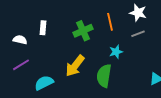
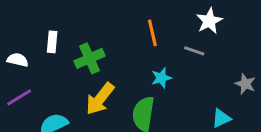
white star: (138, 13) -> (209, 21), moved, turned 30
green cross: (83, 31) -> (89, 58), moved
gray line: (138, 34) -> (194, 51), turned 40

